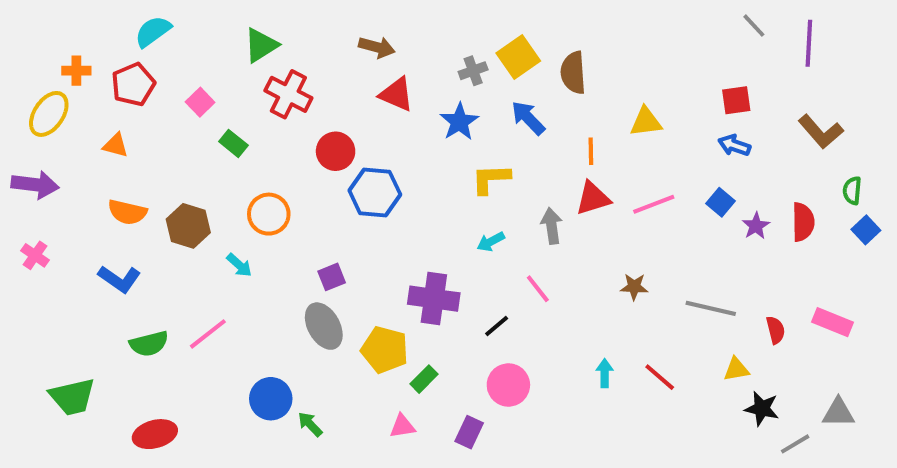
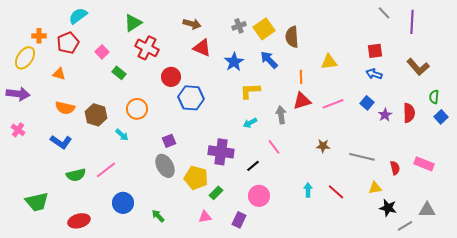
gray cross: (473, 71) -> (239, 26), moved
blue circle: (271, 399) -> (123, 203), moved

